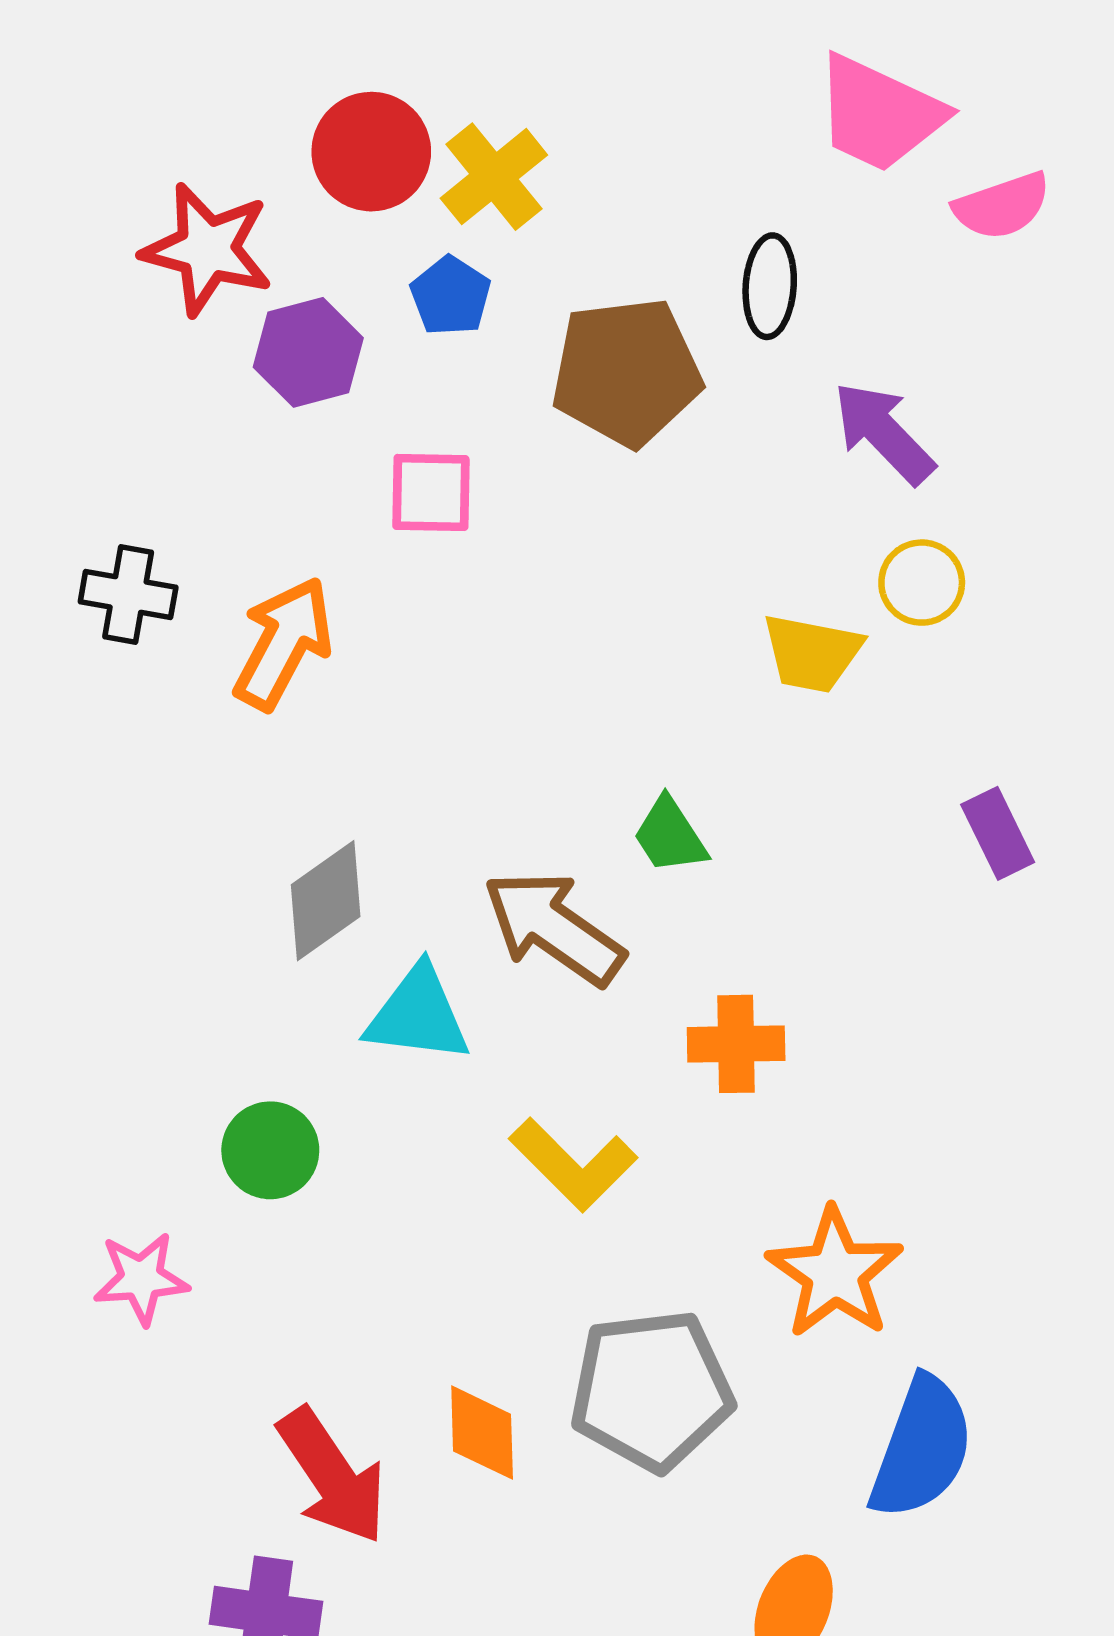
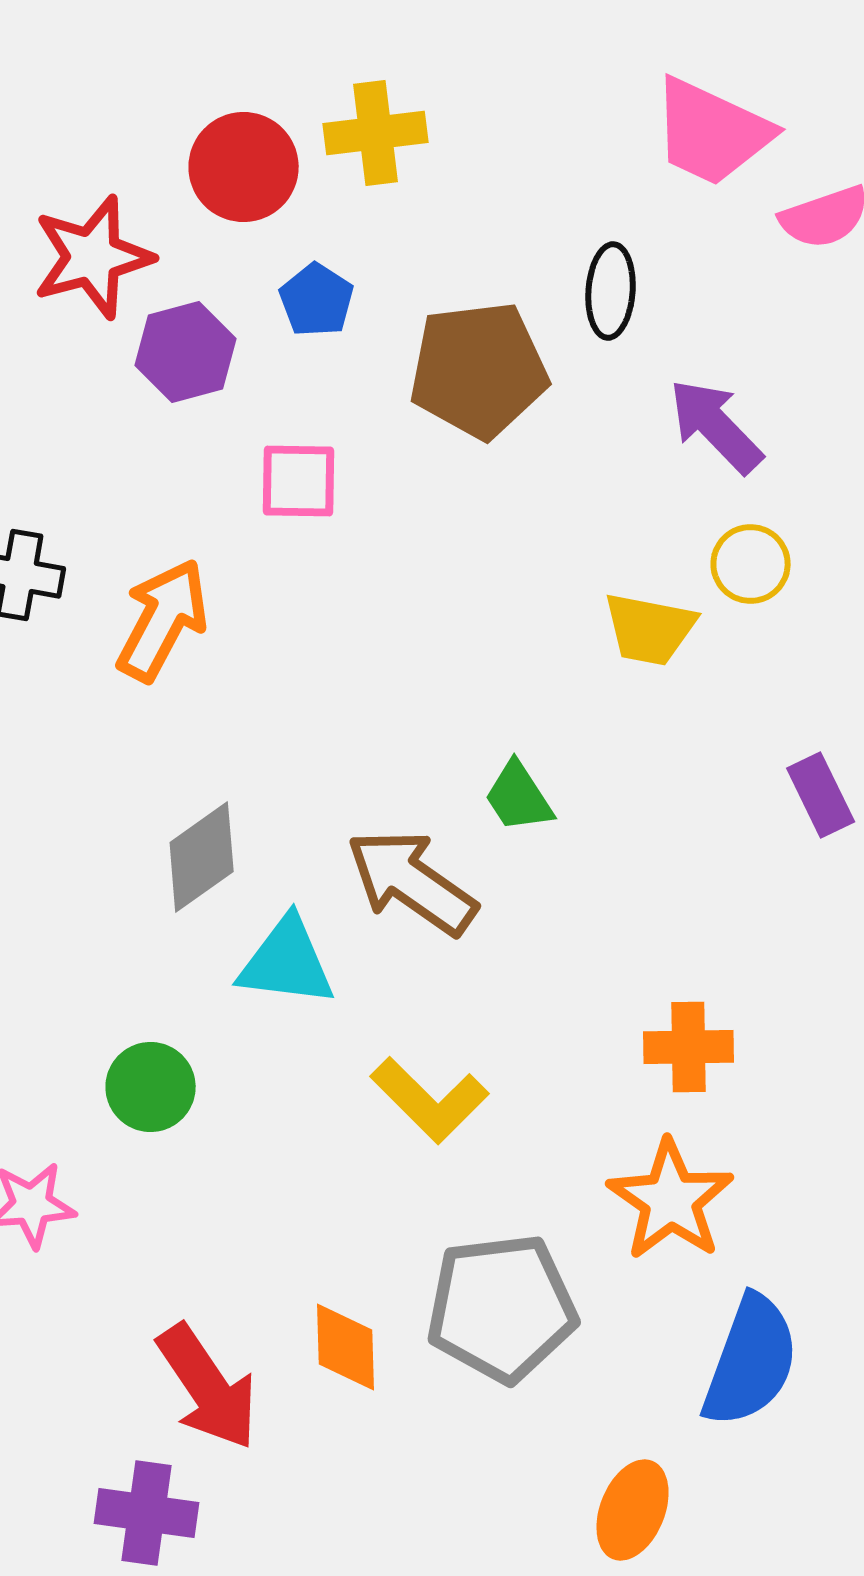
yellow cross: (494, 177) -> (376, 133), moved, turned 32
red star: (207, 249) -> (93, 257), turned -30
orange cross: (736, 1044) -> (689, 1047), moved

